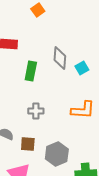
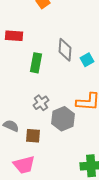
gray cross: (36, 111) -> (41, 103), turned -35
gray hexagon: (57, 154) -> (63, 119), moved

